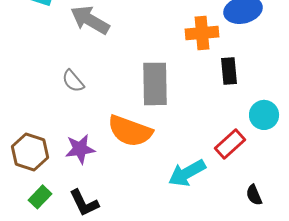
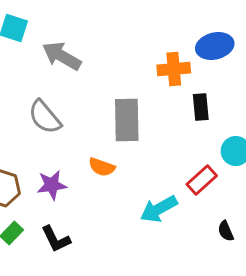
gray semicircle: (73, 81) -> (45, 117), size x1.5
orange semicircle: (130, 131) -> (102, 167), size x0.6

